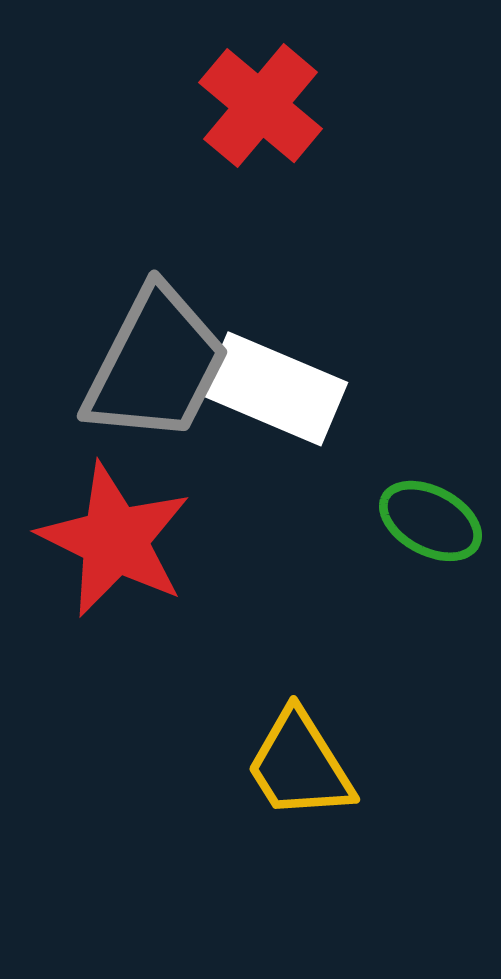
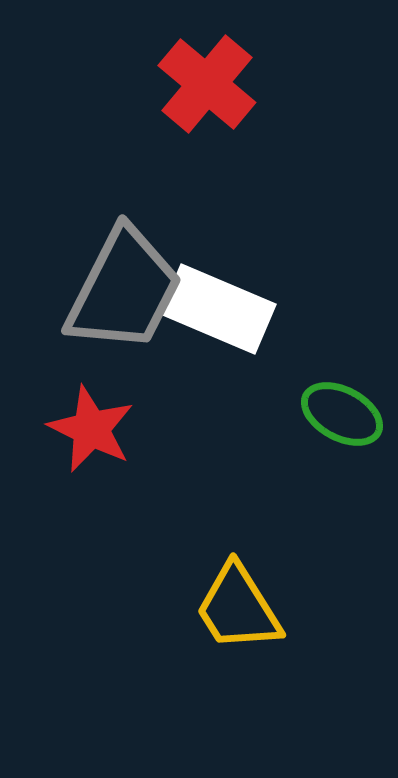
red star: (115, 540) -> (91, 429), size x0.7

